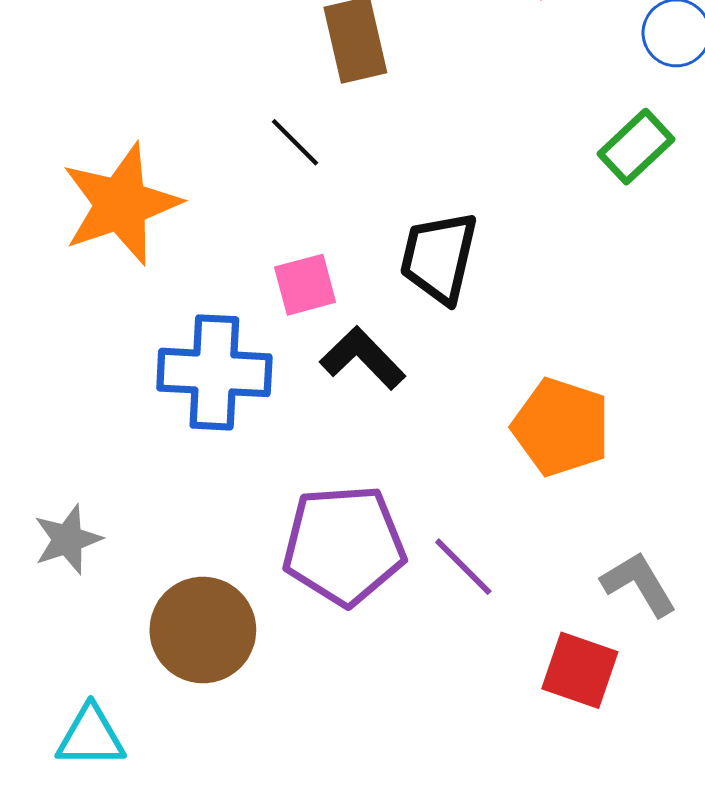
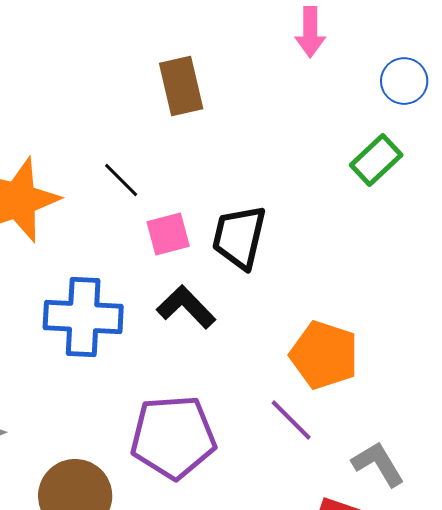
black line: (295, 142) -> (121, 180), moved
pink square: (305, 285) -> (168, 234), moved
purple line: (463, 567) -> (291, 420), moved

